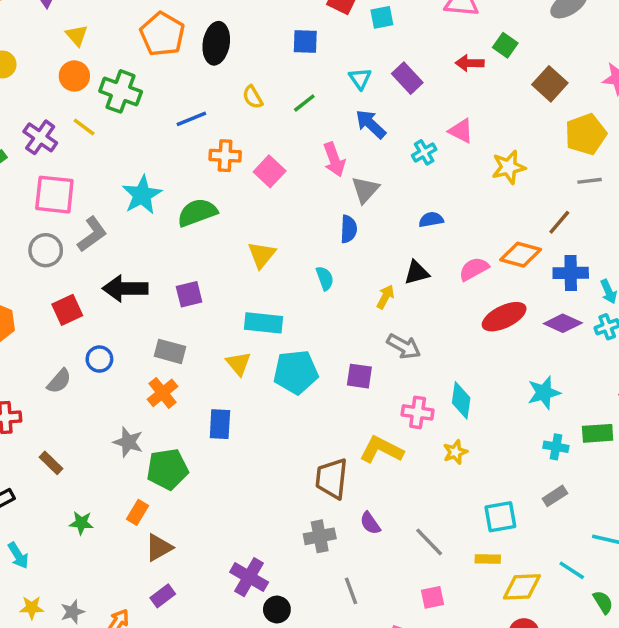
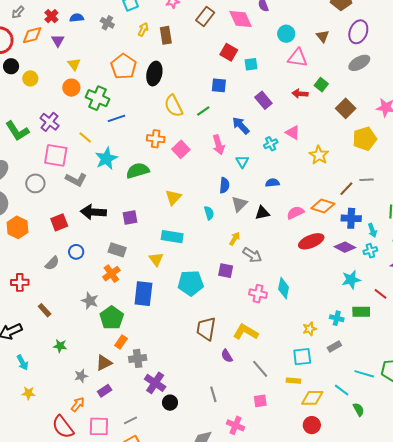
blue square: (305, 42) -> (219, 85), moved
cyan triangle: (360, 78) -> (242, 162), moved
yellow semicircle: (253, 97) -> (174, 106), size x1.6
blue line: (191, 119) -> (117, 118), moved
yellow line: (84, 127) -> (85, 137), moved
yellow star: (509, 167) -> (319, 155), turned -30
gray line: (590, 181) -> (367, 180), moved
gray triangle: (365, 190) -> (239, 204), moved
gray L-shape: (92, 234) -> (76, 180), turned 60
gray circle: (46, 250) -> (35, 183), moved
yellow arrow: (385, 297) -> (235, 239), moved
cyan pentagon: (296, 372) -> (191, 283), moved
cyan star: (544, 393) -> (351, 280), moved
blue rectangle: (220, 424) -> (143, 294), size x1.4
yellow L-shape: (381, 450) -> (246, 332), moved
yellow star: (455, 452) -> (310, 329), moved
green pentagon: (167, 469) -> (112, 318), turned -30
orange rectangle: (137, 512) -> (121, 342), moved
gray cross: (320, 536) -> (138, 358), moved
gray star: (73, 612) -> (81, 376), moved

